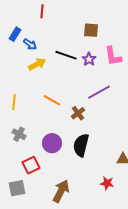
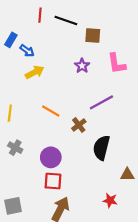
black line: (66, 55) -> (66, 20), moved
purple star: (89, 59) -> (82, 66), moved
black semicircle: (81, 145) -> (101, 148), moved
red square: (31, 165) -> (53, 181), moved, turned 30

